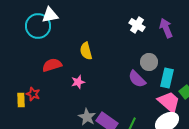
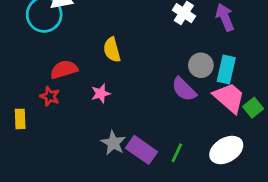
cyan rectangle: (167, 78) -> (226, 69), moved
red star: (33, 94) -> (50, 96), moved
pink trapezoid: (169, 102) -> (229, 98), moved

